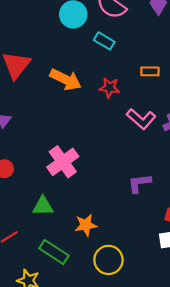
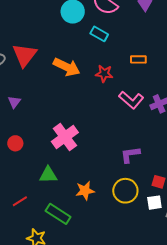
yellow circle: (108, 260) -> (125, 191), moved

